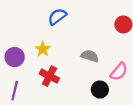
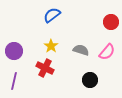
yellow star: (43, 49) -> (51, 46), moved
pink semicircle: (119, 72) -> (107, 52), moved

